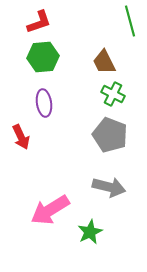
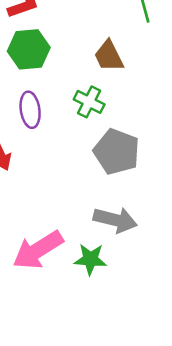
green cross: (113, 94) -> (89, 102), moved
green star: (90, 232) -> (90, 259), moved, turned 30

